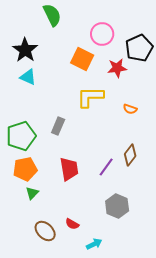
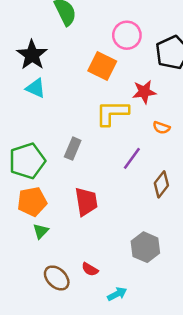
red star: (117, 68) -> (144, 92), moved
purple line: (106, 167) -> (132, 158), moved

